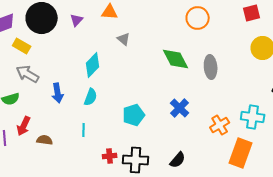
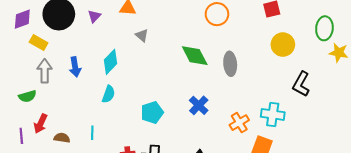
gray arrow: (28, 74) -> (45, 71), turned 60
blue arrow: (58, 93) -> (75, 67), moved
cyan line: (84, 130) -> (92, 133), moved

